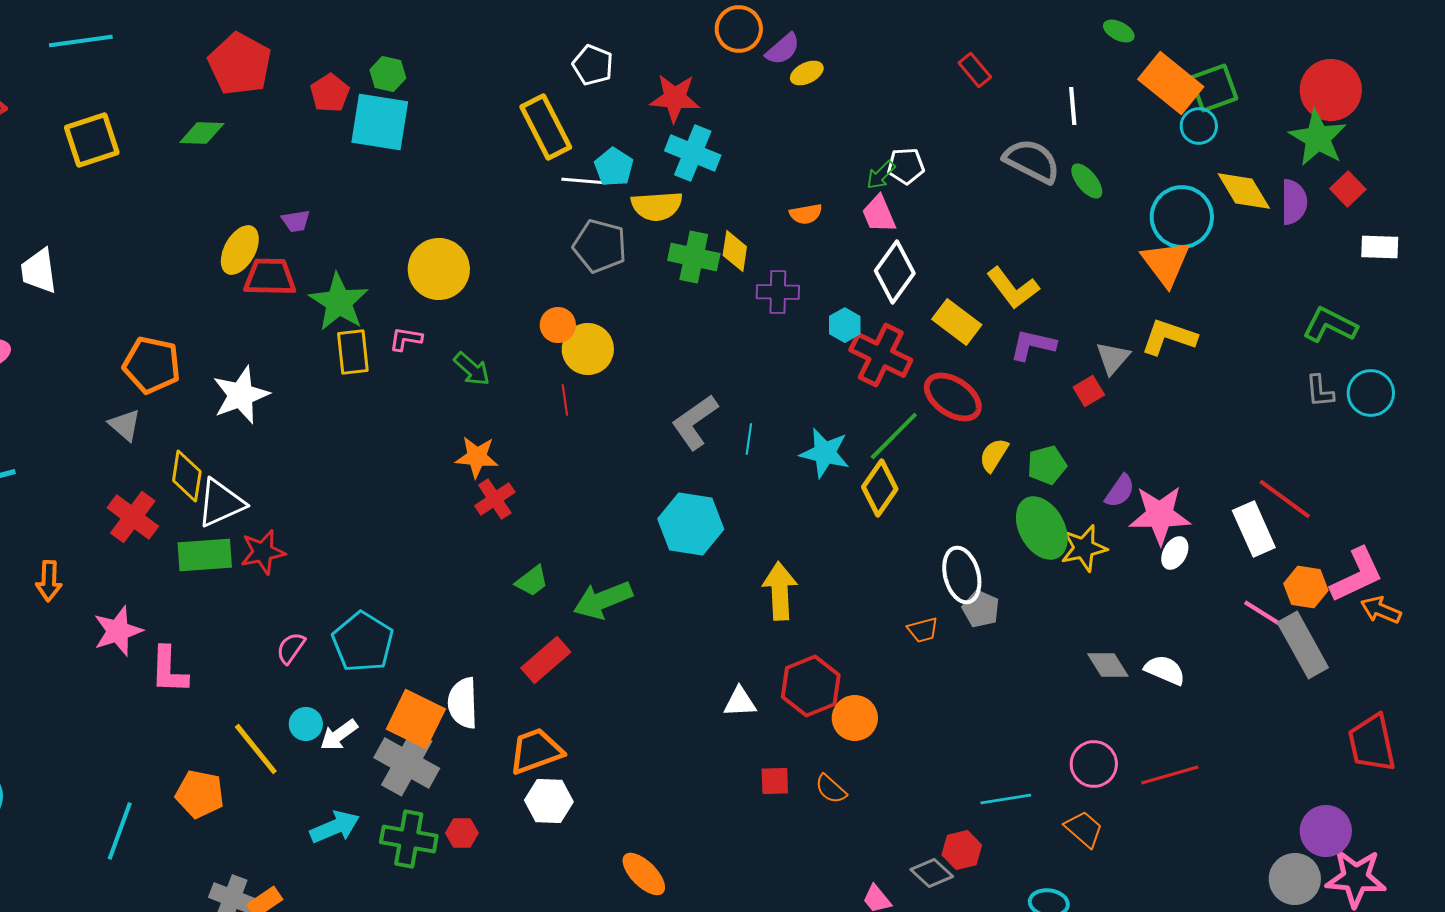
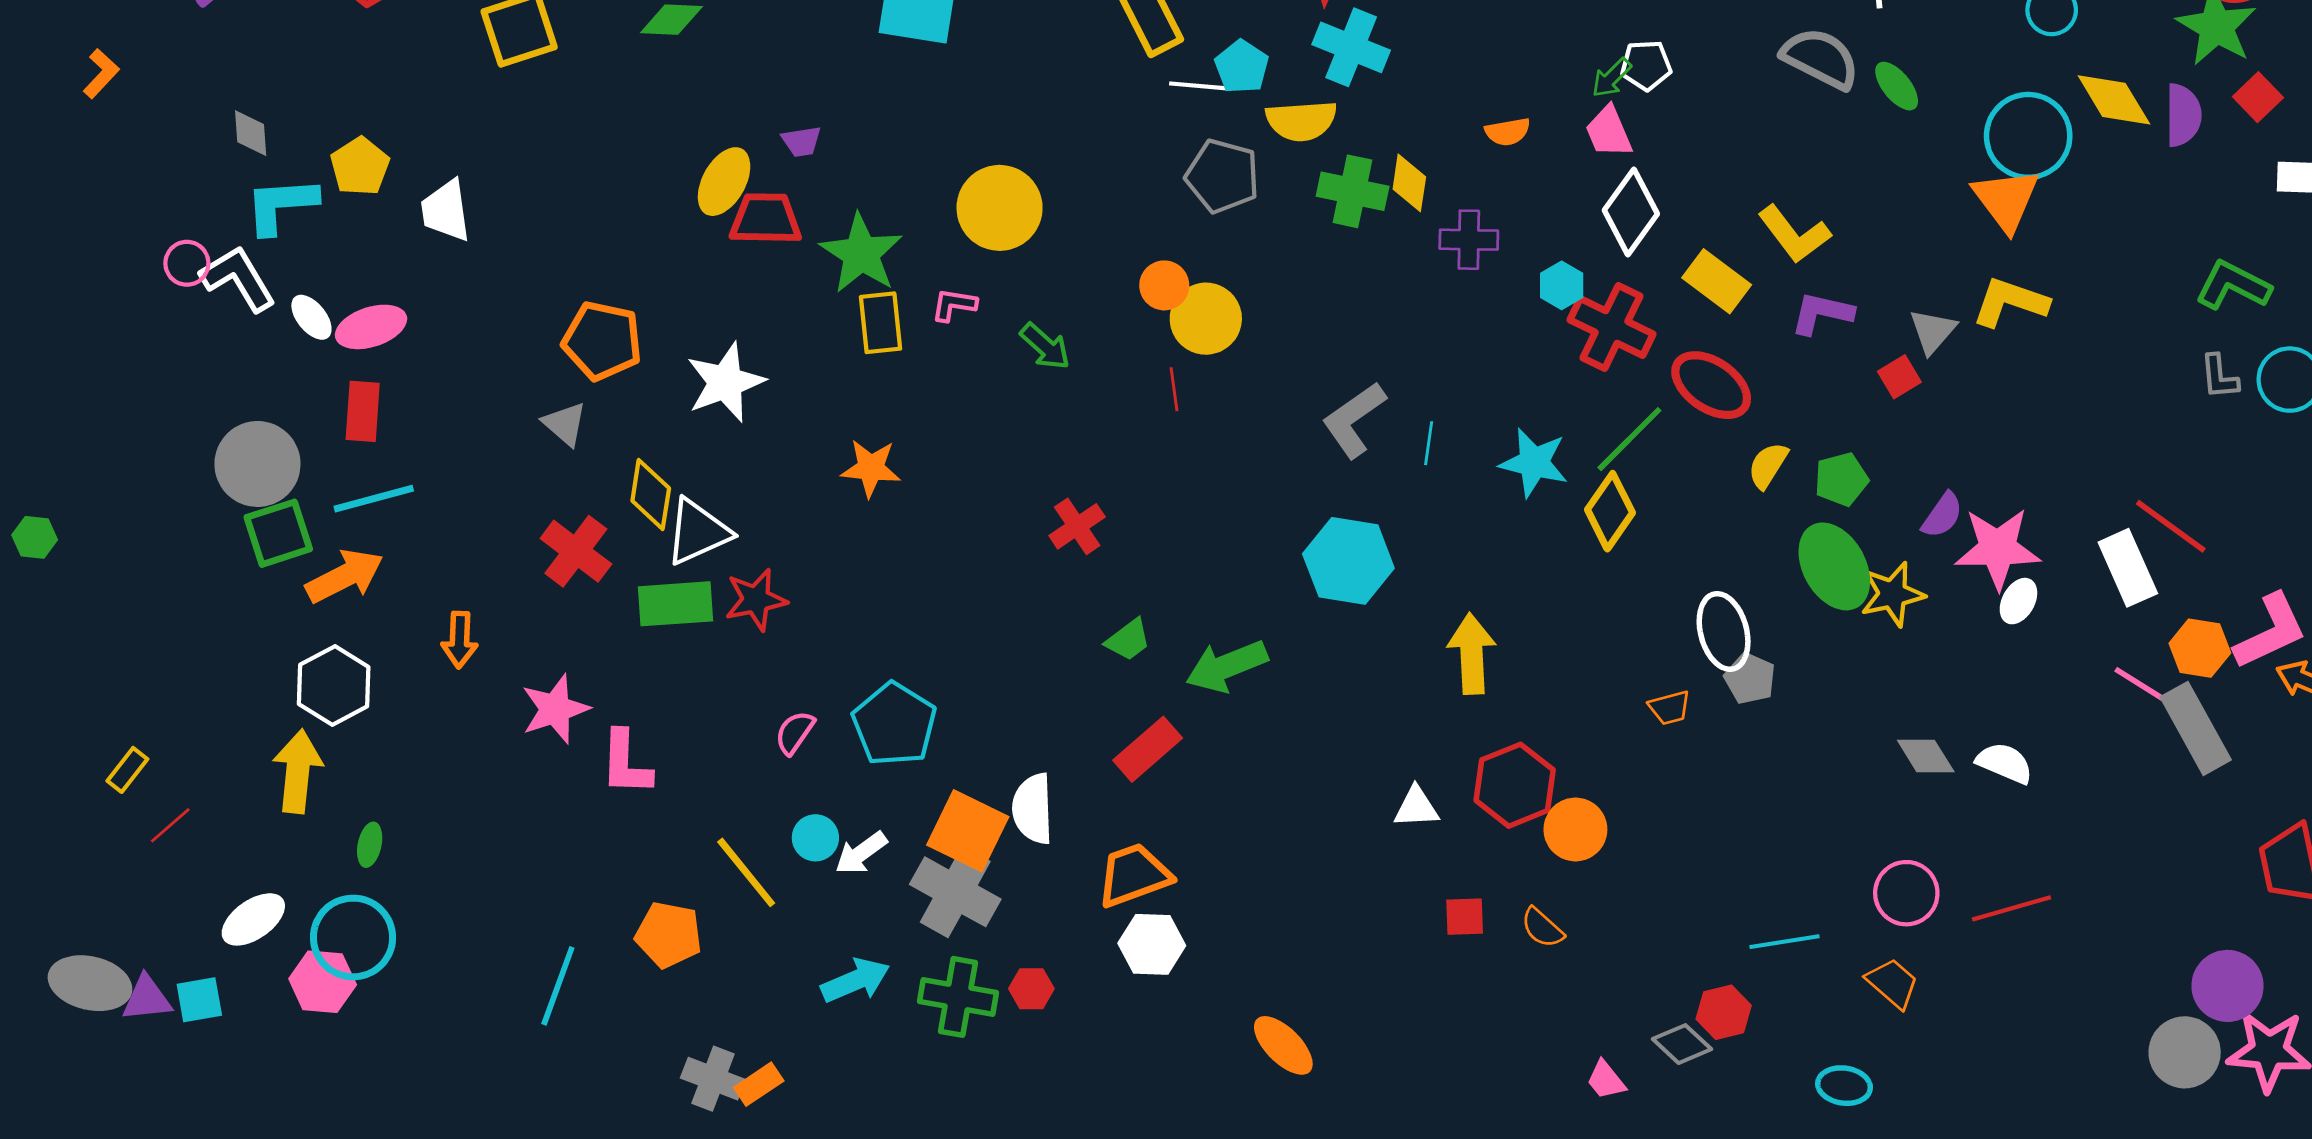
orange star: (477, 457) -> (871, 468), moved

